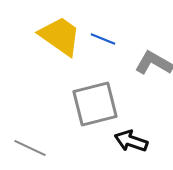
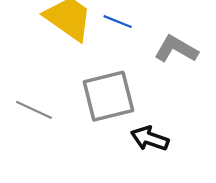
gray line: (30, 148) -> (34, 110), moved

